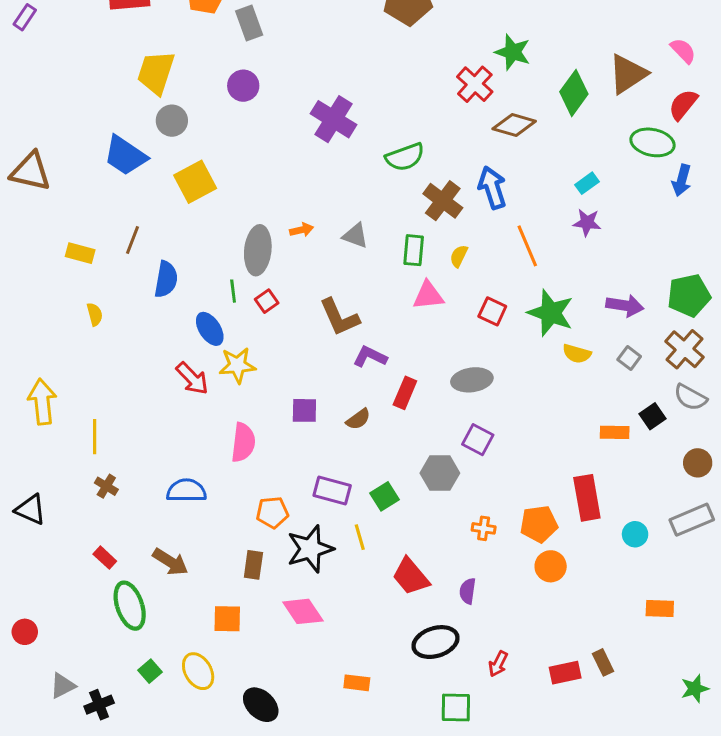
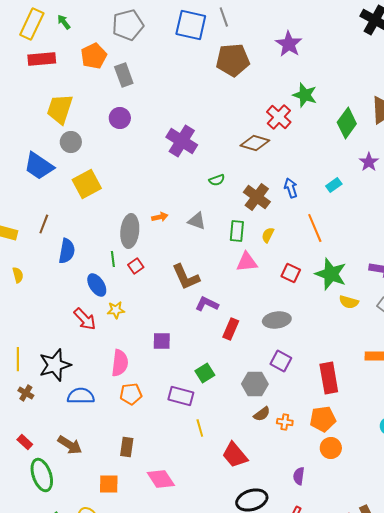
brown diamond: (514, 125) -> (255, 143), moved
green semicircle: (405, 157) -> (217, 180), moved, size x0.6
cyan rectangle: (587, 183) -> (334, 185), moved
blue arrow: (492, 188) -> (291, 188), size x0.7
purple star: (587, 223) -> (369, 162), moved, turned 30
yellow star: (237, 365) -> (116, 310), size x0.7
brown semicircle: (358, 419) -> (262, 414), moved
green square: (385, 496) -> (205, 373), moved
red rectangle: (587, 498) -> (329, 378), moved
orange pentagon: (272, 512) -> (131, 394), moved
black star: (310, 549) -> (55, 365), moved
purple semicircle: (468, 591) -> (299, 476), moved

